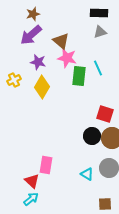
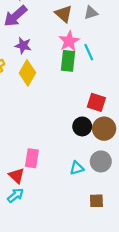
brown triangle: (61, 41) -> (64, 14), moved
pink star: (67, 58) -> (69, 41), moved, turned 30
cyan triangle: (87, 174) -> (77, 168), turned -48

